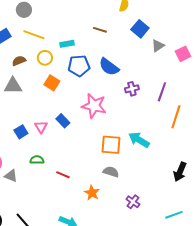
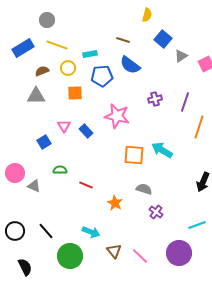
blue semicircle: (109, 67) -> (130, 65), moved
orange square: (52, 83) -> (75, 93), turned -35
pink triangle: (41, 127) -> (64, 126), moved
gray semicircle: (111, 172) -> (144, 189), moved

